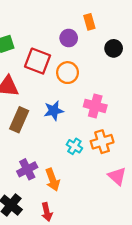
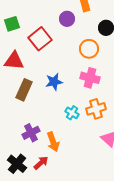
red square: (38, 61) -> (40, 39), turned 30
orange circle: (68, 73) -> (89, 49), moved
red arrow: (47, 212) -> (41, 163), moved, turned -119

